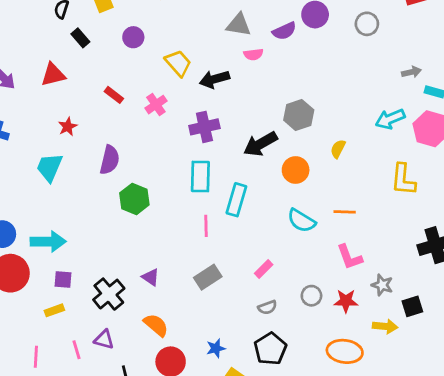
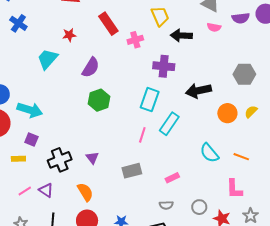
red rectangle: (114, 95) -> (108, 24), size x1.6
gray hexagon: (299, 115) -> (244, 74), moved
orange circle: (296, 170) -> (227, 113), moved
pink line: (76, 350) -> (25, 191), turned 56

